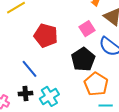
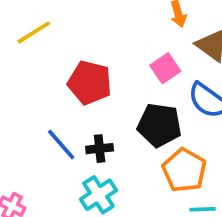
black pentagon: (83, 59) -> (159, 125), turned -30
black cross: (25, 94) -> (100, 149), moved

